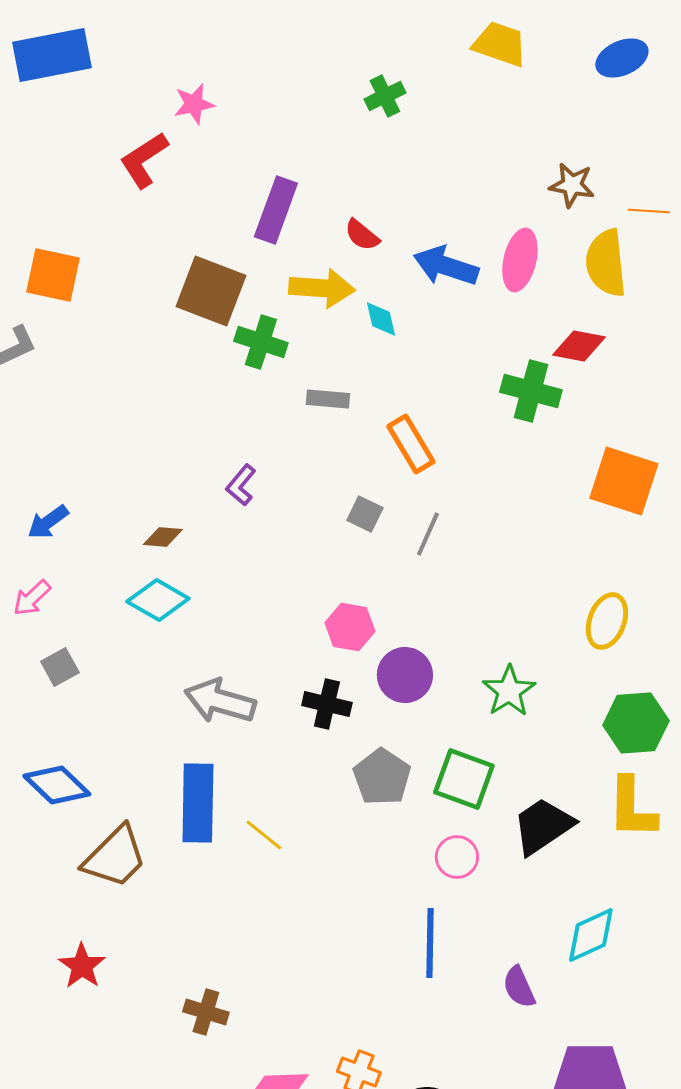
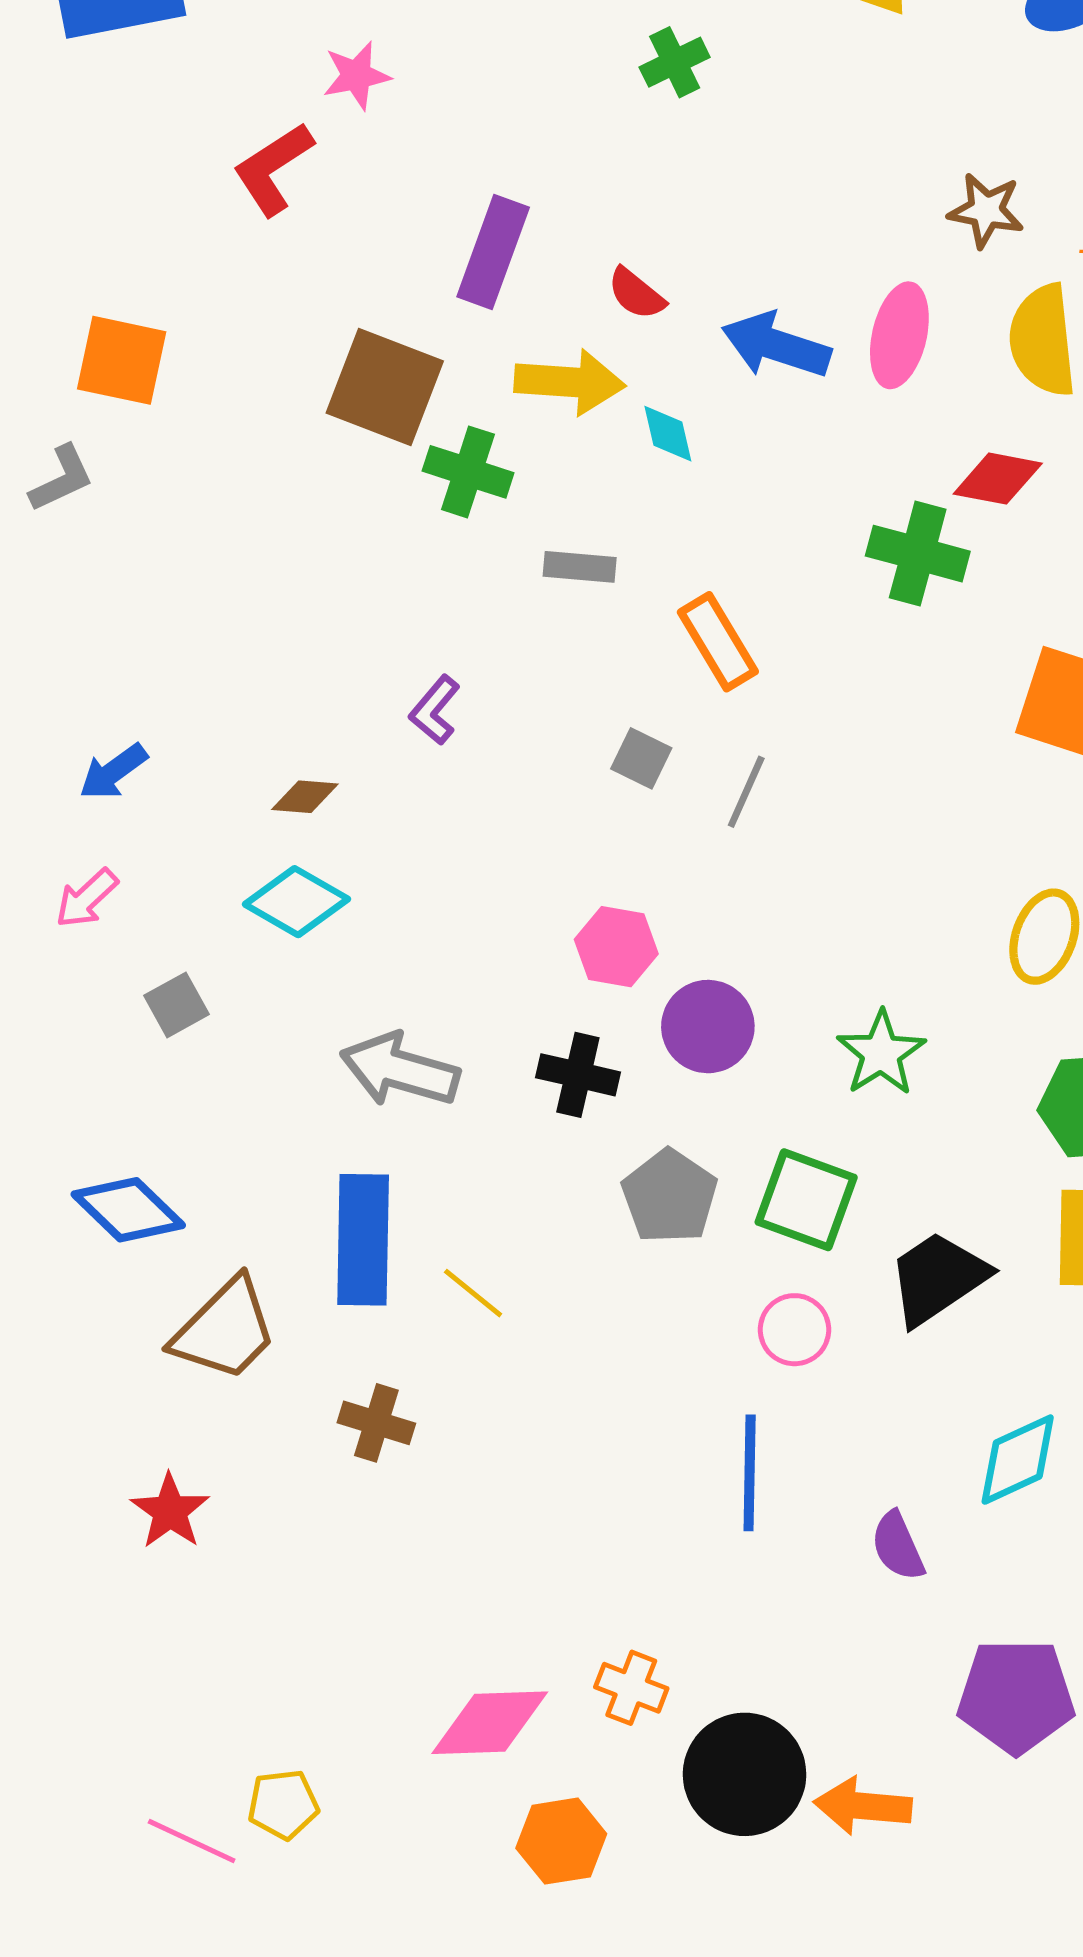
gray square: (60, 667) -> (177, 1005), moved
brown cross: (206, 1012) -> (376, 1423), moved

